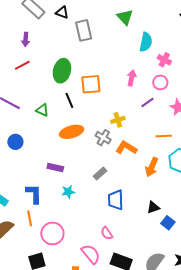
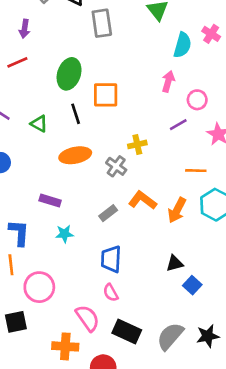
pink cross: (164, 60) -> (211, 34), moved
pink arrow: (132, 78) -> (168, 81), moved
orange L-shape: (126, 148) -> (143, 200), moved
blue trapezoid: (116, 200) -> (111, 259), moved

